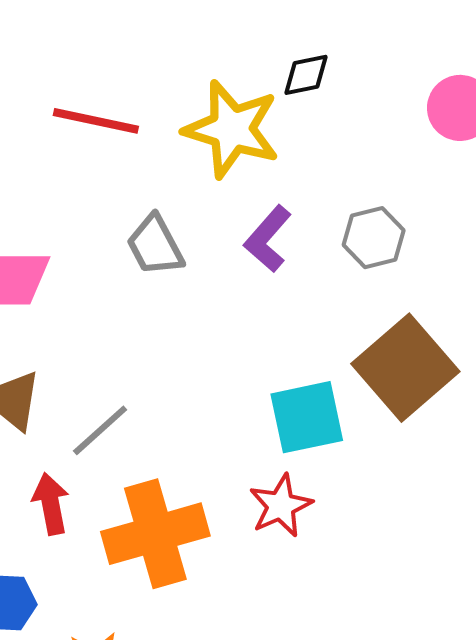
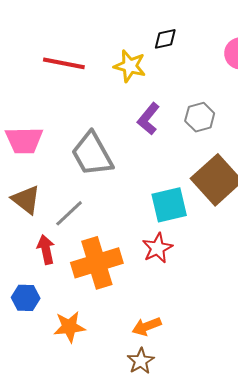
yellow star: (232, 129) -> (130, 66), size x0.7
gray trapezoid: (155, 245) -> (92, 154), moved, size x1.5

